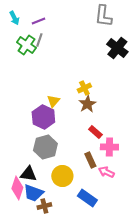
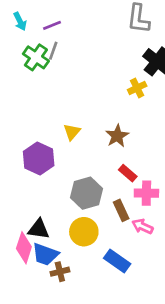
yellow cross: (84, 88) -> (137, 88), moved
purple hexagon: (43, 117) -> (39, 159), moved
gray hexagon: (45, 147) -> (87, 193), moved

